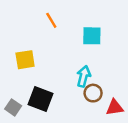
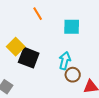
yellow square: (25, 60) -> (16, 47), turned -36
black square: (41, 99) -> (29, 58), moved

